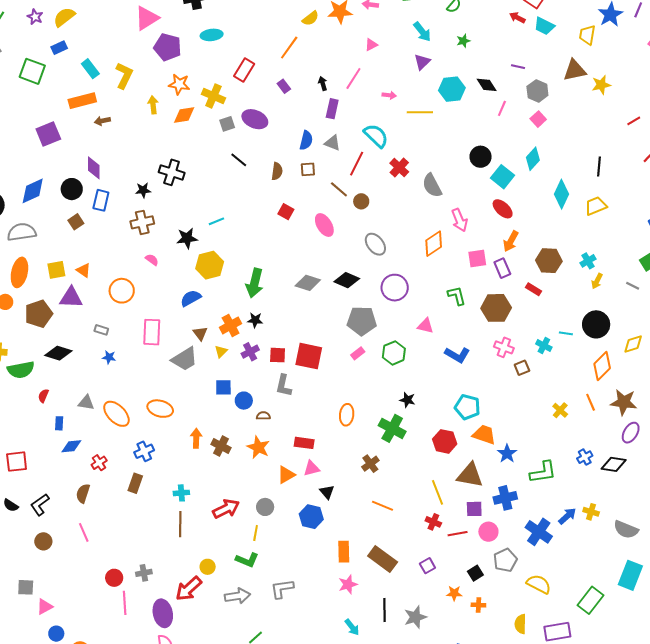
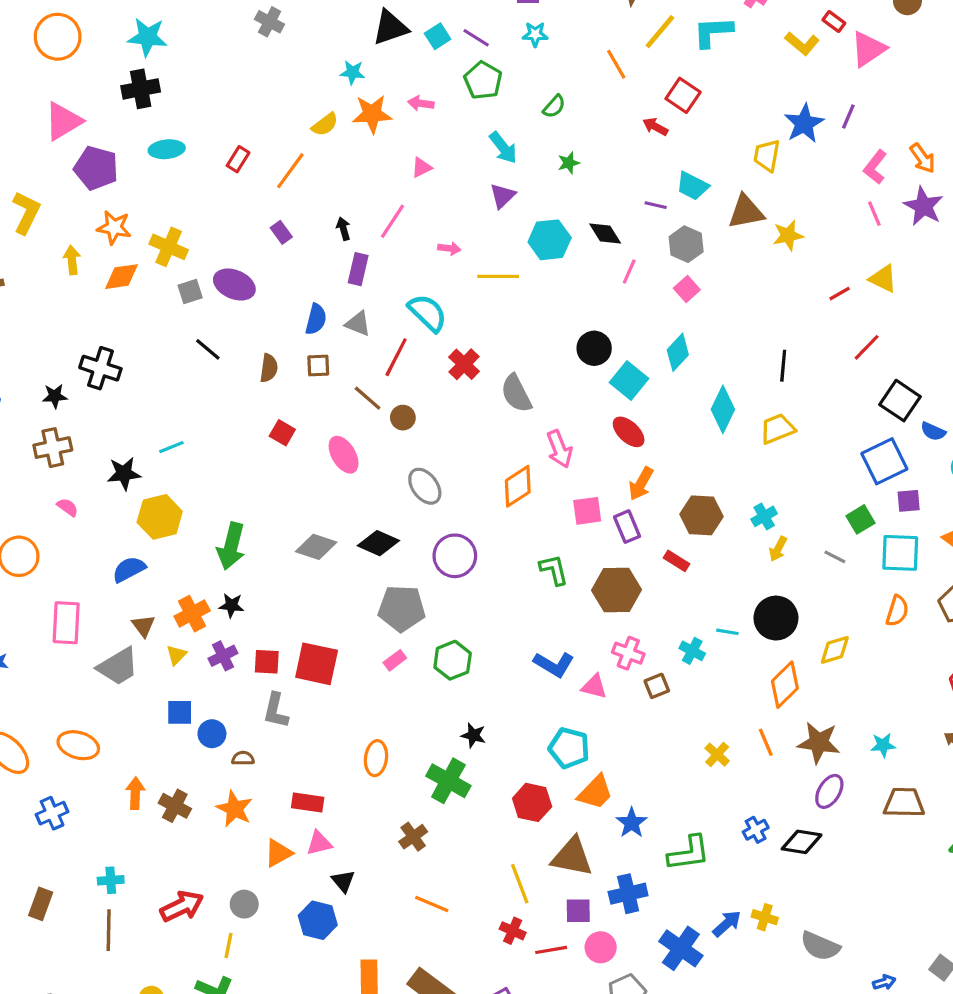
cyan trapezoid: (544, 26) -> (692, 186), moved
red rectangle: (244, 70) -> (238, 159), moved, size x0.7
pink triangle: (425, 326) -> (594, 687), moved
orange trapezoid: (484, 435) -> (595, 792), turned 115
brown rectangle: (135, 483) -> (41, 904), moved

